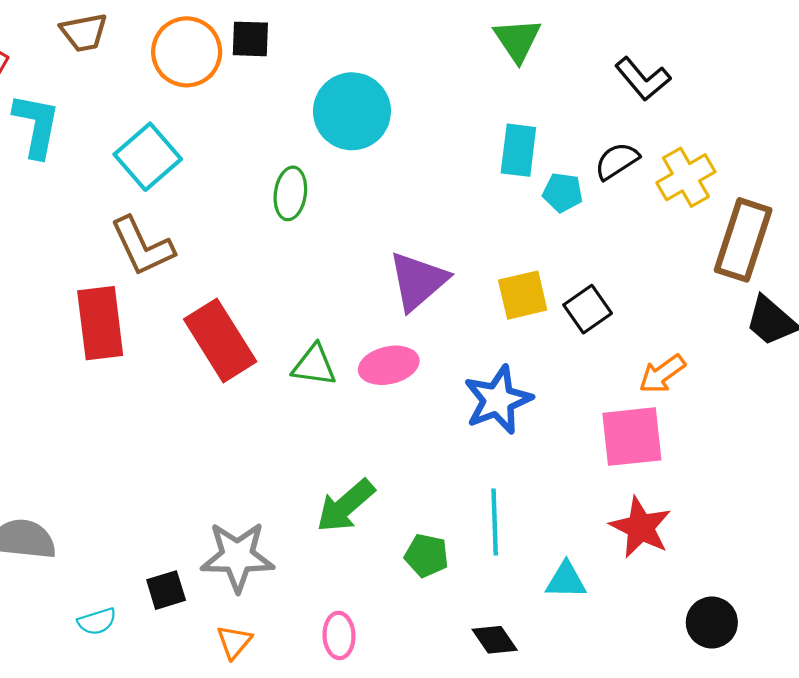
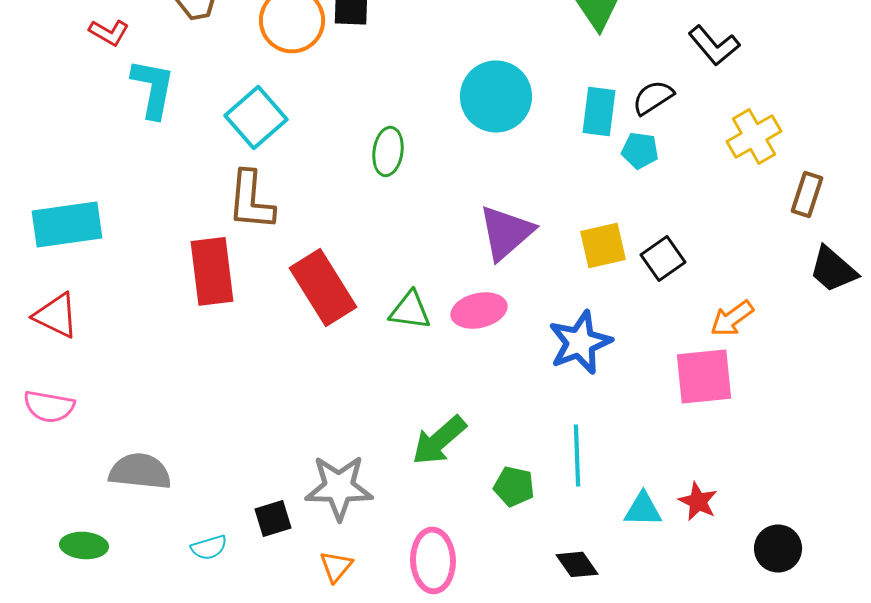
cyan circle: (352, 111) -> (496, 96), moved
black semicircle: (617, 161) -> (653, 97), moved
brown rectangle: (743, 240) -> (807, 194), size x0.6
brown L-shape: (142, 246) -> (251, 200), turned 30
red star: (641, 527) -> (698, 501), moved, size x0.7
pink ellipse: (339, 635) -> (433, 560), size x1.5

